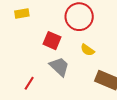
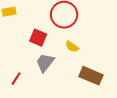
gray trapezoid: (59, 67) -> (45, 63), turned -95

